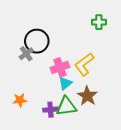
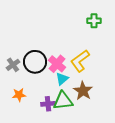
black circle: (37, 41) -> (35, 62), moved
gray cross: (26, 54) -> (13, 65), moved
pink cross: (60, 67) -> (57, 64), turned -30

